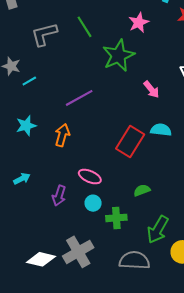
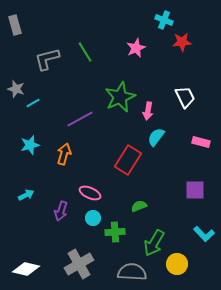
green star: (118, 55) -> (120, 97), moved
pink arrow: (151, 89) -> (148, 111), turned 48
cyan semicircle: (161, 130) -> (156, 137), moved, turned -60
white diamond: (41, 259) -> (26, 269), moved

